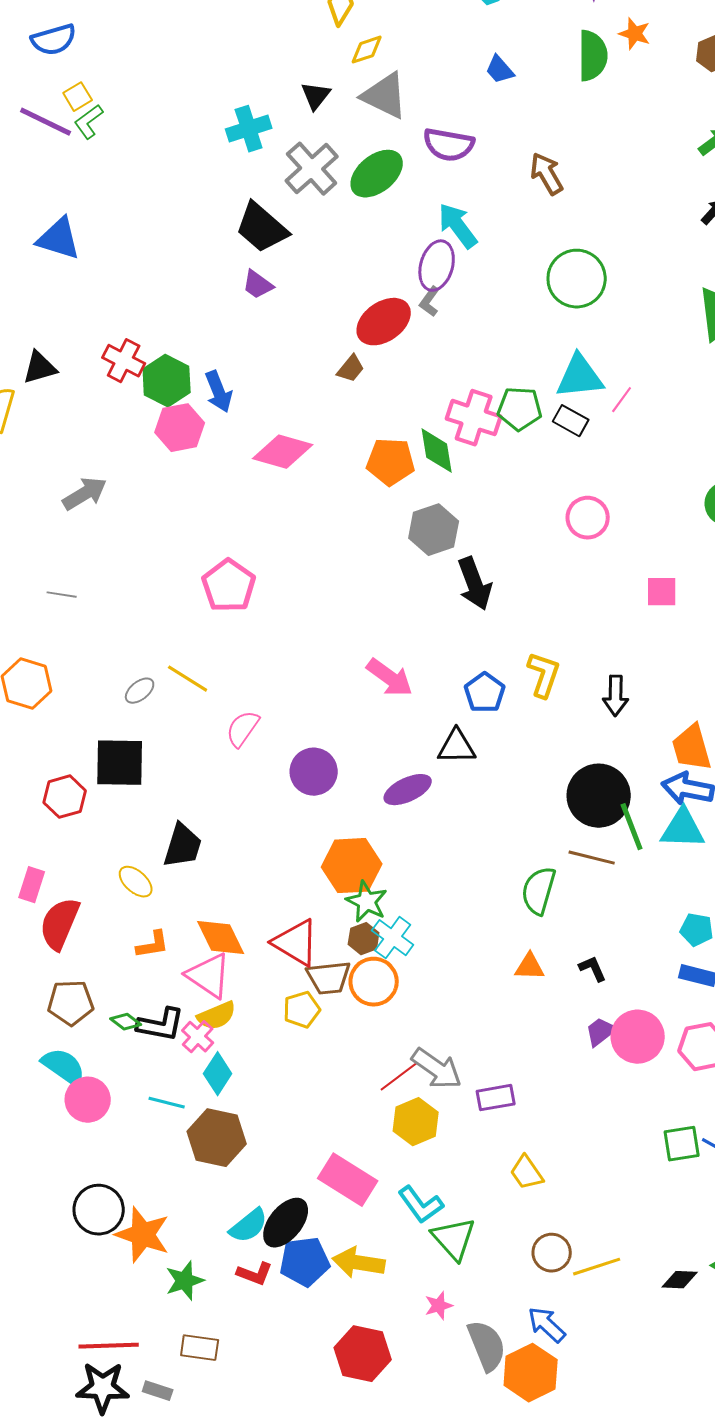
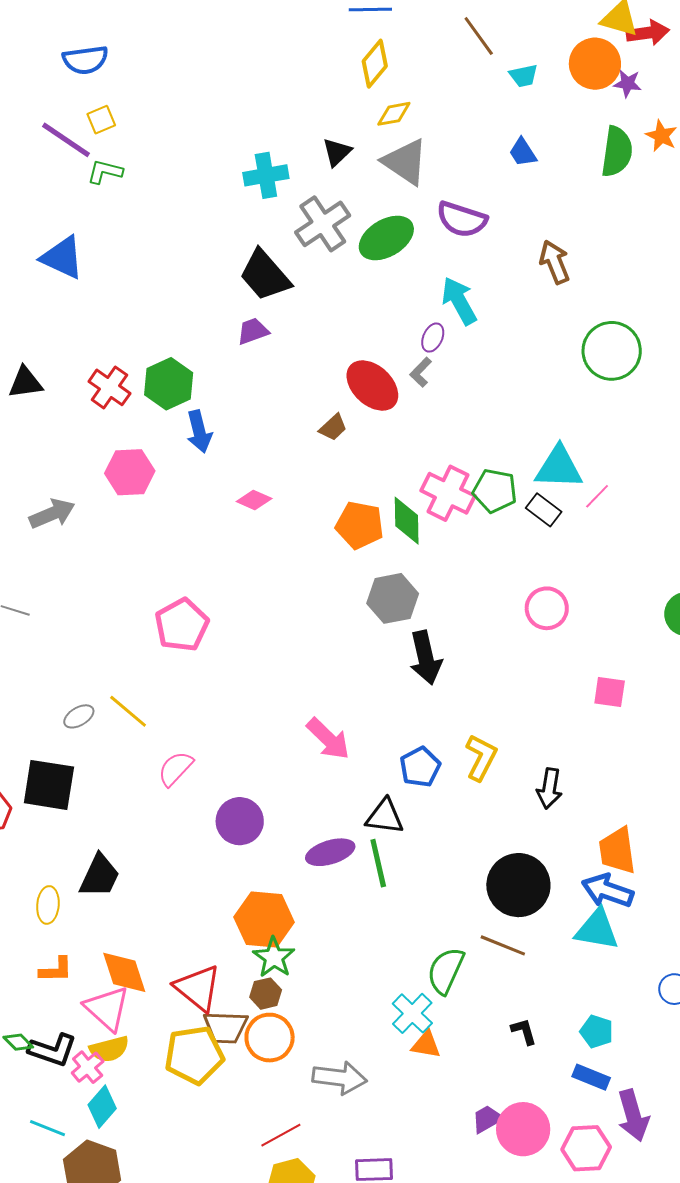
green L-shape: (89, 122) -> (105, 172), moved, turned 42
purple ellipse: (437, 266) -> (433, 338), size x0.6
green circle: (577, 279) -> (612, 351), moved
purple trapezoid: (258, 285) -> (253, 331), turned 116
red ellipse: (384, 322) -> (372, 385), turned 70
green hexagon: (167, 381) -> (169, 384), moved
pink hexagon: (180, 428) -> (130, 472), moved
pink diamond: (283, 452) -> (254, 500), size x0.6
green line: (632, 827) -> (378, 863), moved
yellow ellipse: (136, 882) -> (48, 905), turned 45
cyan cross: (393, 938) -> (412, 1013), moved
black L-shape: (593, 969) -> (524, 1031), moved
yellow pentagon: (302, 1010) -> (194, 1055), size x1.6
gray arrow: (437, 1069) -> (340, 1078), moved, turned -36

